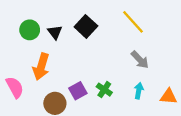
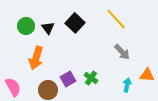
pink semicircle: (15, 87) -> (13, 87), moved
cyan arrow: (139, 91) -> (127, 85), moved
orange triangle: (169, 96) -> (147, 75), moved

